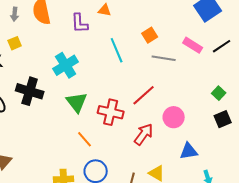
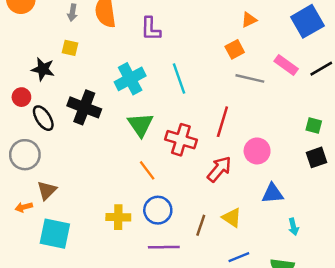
orange triangle: (105, 10) -> (249, 20), moved, turned -40
yellow square: (15, 43) -> (70, 48), turned 32
cyan line: (117, 50) -> (179, 78), moved
green square: (219, 93) -> (314, 126), turned -32
red line: (144, 95) -> (222, 122), turned -35

